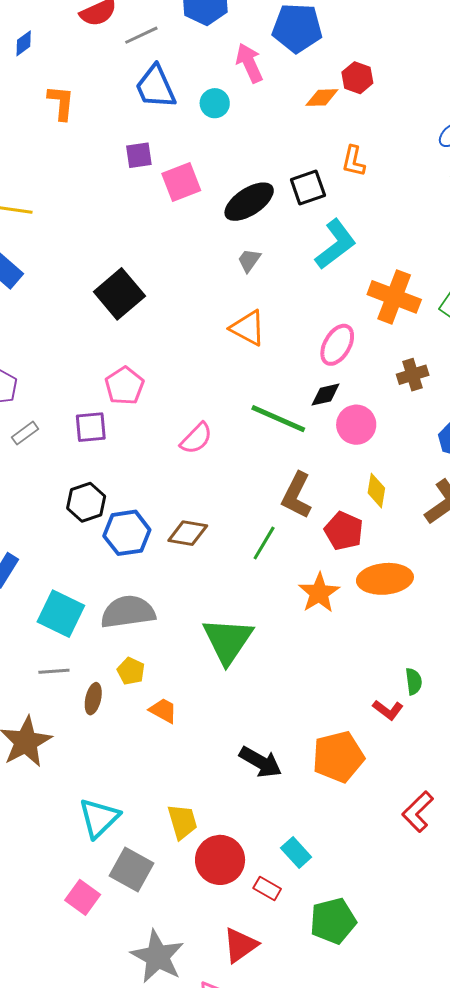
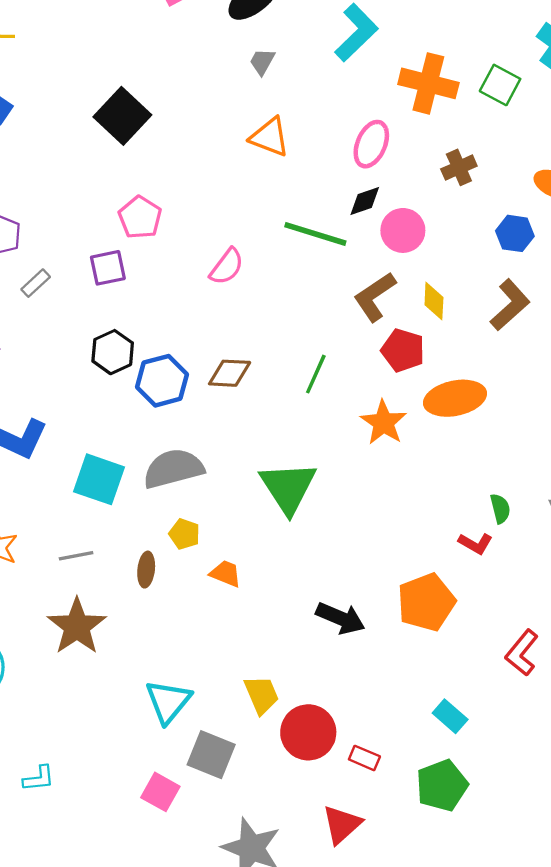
brown L-shape: (297, 495) -> (375, 297), moved, turned 36
gray line: (54, 671) -> (76, 556), moved
cyan rectangle: (296, 852) -> (450, 716), moved

